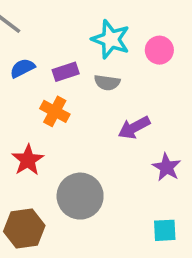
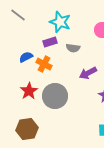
cyan star: (111, 39) -> (60, 22), moved
blue semicircle: (22, 68) -> (26, 57), moved
gray circle: (80, 196) -> (55, 96), moved

